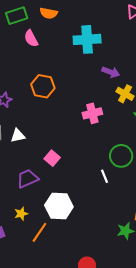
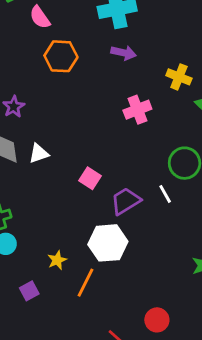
purple arrow: (111, 72) -> (124, 53), moved
orange hexagon: (43, 86) -> (61, 56), moved
purple trapezoid: (27, 179) -> (126, 201), moved

